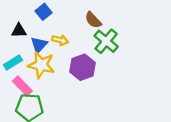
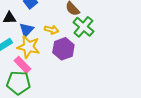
yellow arrow: (60, 40) -> (51, 30), moved
pink rectangle: (22, 86) -> (22, 65), moved

